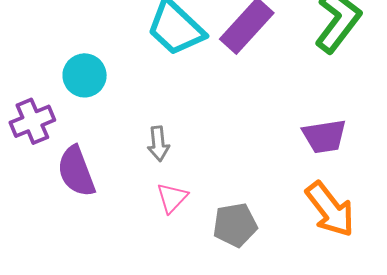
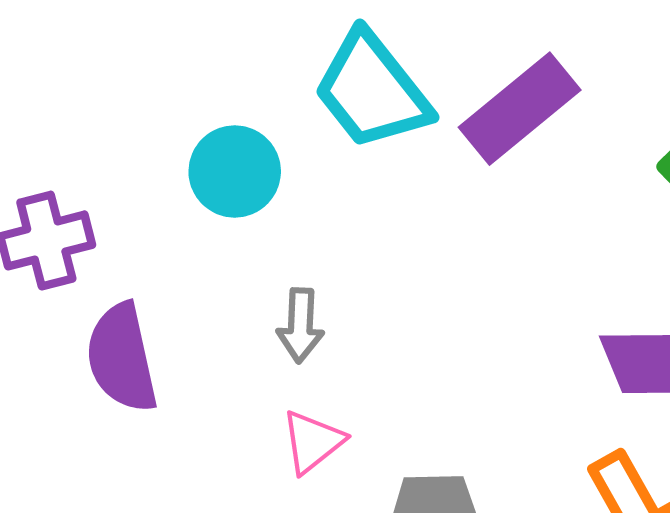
cyan circle: (85, 75) -> (235, 171), moved

